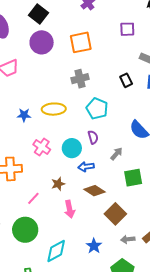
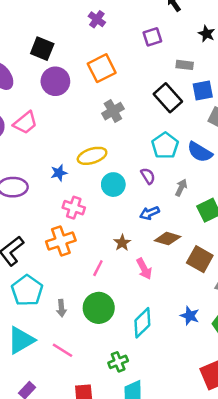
black rectangle: (126, 80) -> (168, 98), size x1.6
cyan pentagon: (97, 108) -> (165, 146), moved, turned 30
pink cross: (42, 147) -> (74, 208), moved
cyan circle: (72, 148) -> (113, 185), moved
blue star: (94, 246) -> (190, 316), moved

